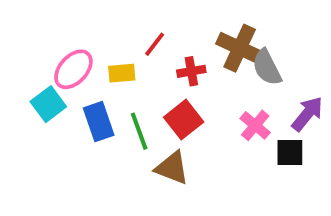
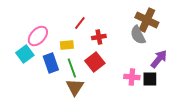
brown cross: (240, 48) -> (147, 20), moved
yellow rectangle: (122, 73) -> (67, 45), moved
pink cross: (255, 125) -> (132, 77), moved, turned -35
brown triangle: (172, 168) -> (75, 87), moved, turned 42

